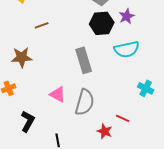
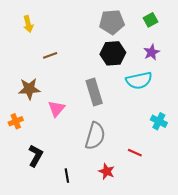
purple star: (127, 16) -> (152, 52), moved
pink triangle: (58, 94) -> (56, 109), moved, turned 42
red star: (105, 131) -> (107, 171), moved

